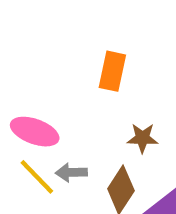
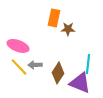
brown star: (142, 138) -> (68, 29), moved

